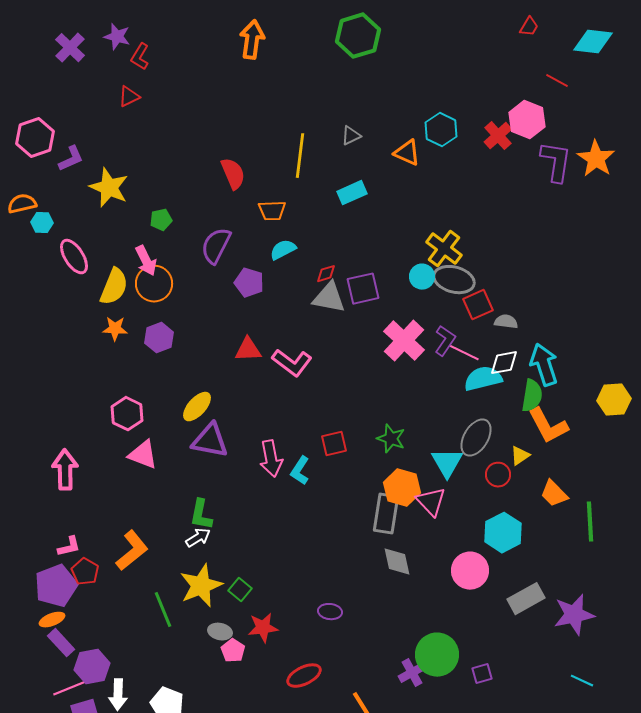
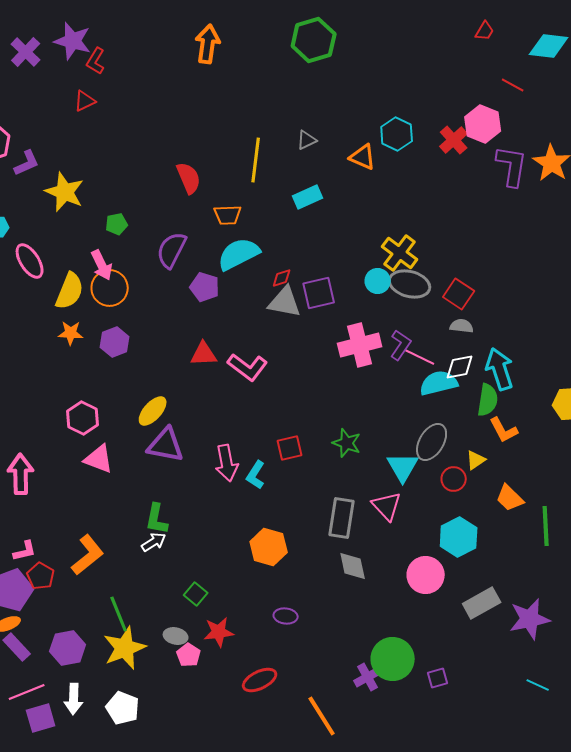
purple star: (117, 37) -> (73, 41), size x1.4
cyan semicircle: (283, 250) -> (239, 254), size x1.6
red square: (478, 305) -> (459, 294), moved, turned -32
pink cross: (404, 341) -> (360, 345), turned 33
orange L-shape: (548, 426) -> (504, 430), size x0.7
orange hexagon: (402, 488) -> (269, 547), moved
yellow star: (201, 586) -> (125, 648), moved
purple hexagon: (92, 667) -> (68, 648), moved

